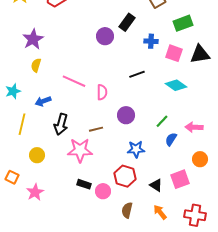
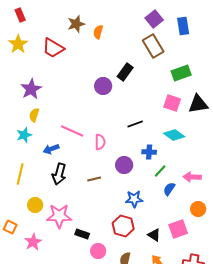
blue cross: (151, 41) -> (149, 152), moved
cyan star: (13, 91) -> (24, 135), moved
blue arrow: (43, 101) -> (51, 149), moved
pink star: (80, 150) -> (59, 216), moved
pink circle: (103, 191) -> (98, 251), moved

